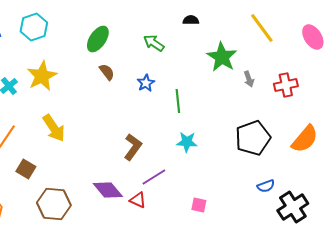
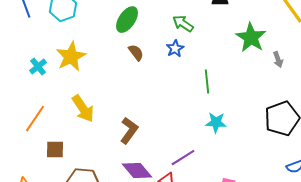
blue star: (146, 83) -> (175, 49), moved
brown L-shape: (133, 147) -> (129, 131), moved
brown square: (26, 169) -> (55, 150), turned -30

